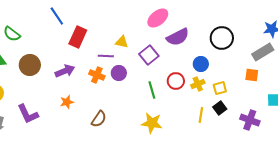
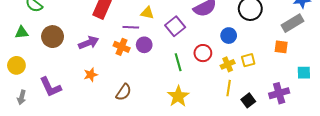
yellow cross: (198, 84) -> (228, 64), moved
black square: (220, 108) -> (248, 100), moved
purple cross: (250, 120) -> (279, 93), turned -36
yellow star: (152, 123) -> (178, 96), turned 30

